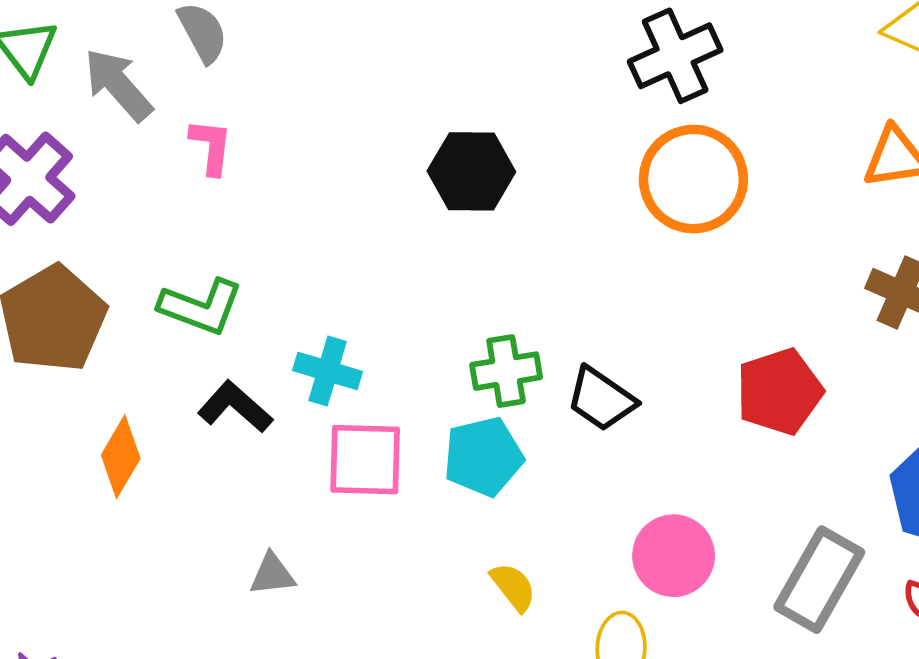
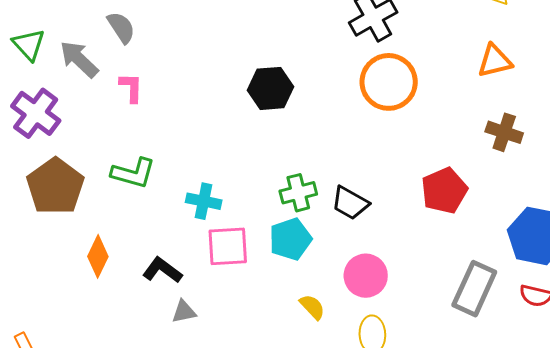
black L-shape: (235, 407) -> (162, 270), moved
pink circle: (674, 556) -> (366, 276), moved

